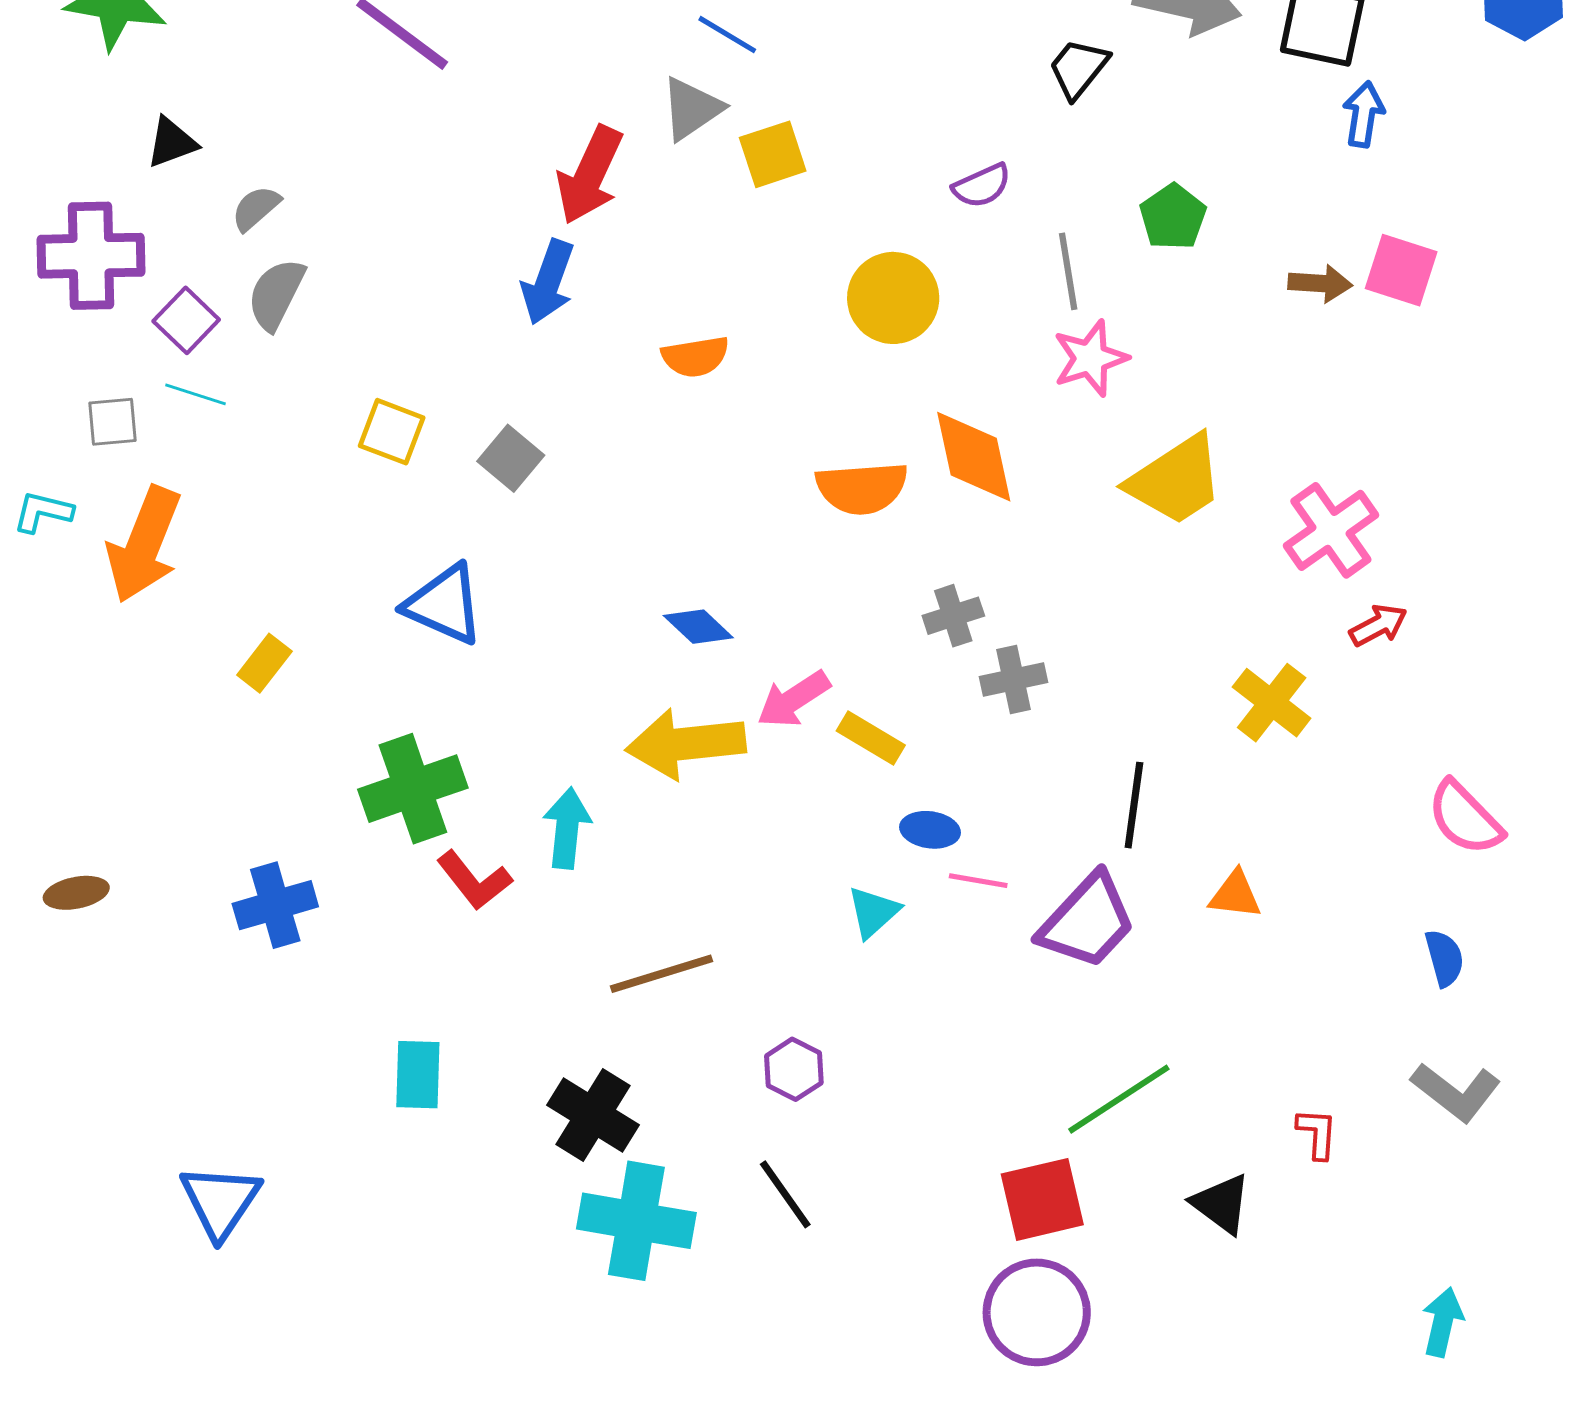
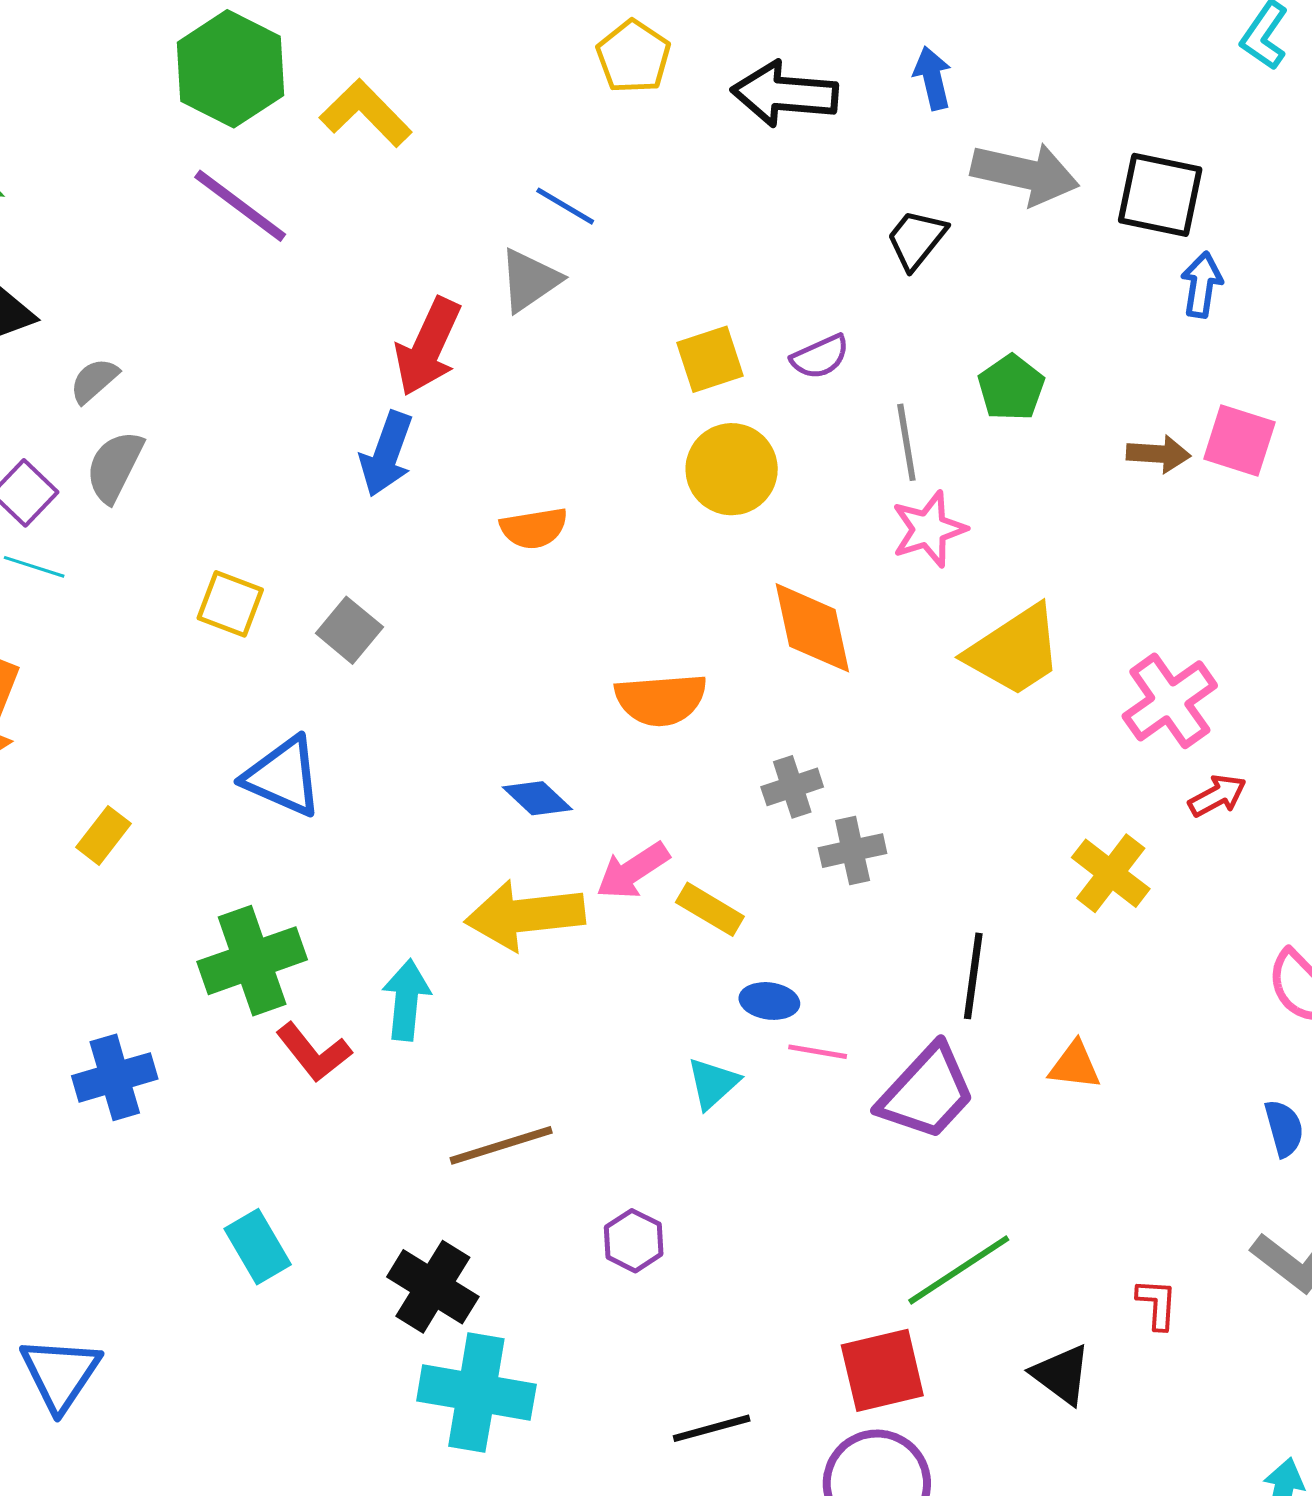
yellow square: (773, 154) -> (710, 359), moved
orange semicircle: (862, 488) -> (661, 700), moved
cyan rectangle: (418, 1075) -> (258, 1247), turned -32
black line: (785, 1194) -> (712, 1428), moved, turned -70

